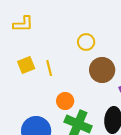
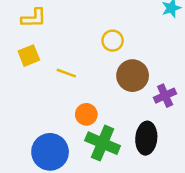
yellow square: (26, 65) -> (29, 56), moved
yellow line: (49, 68) -> (66, 73), turned -56

